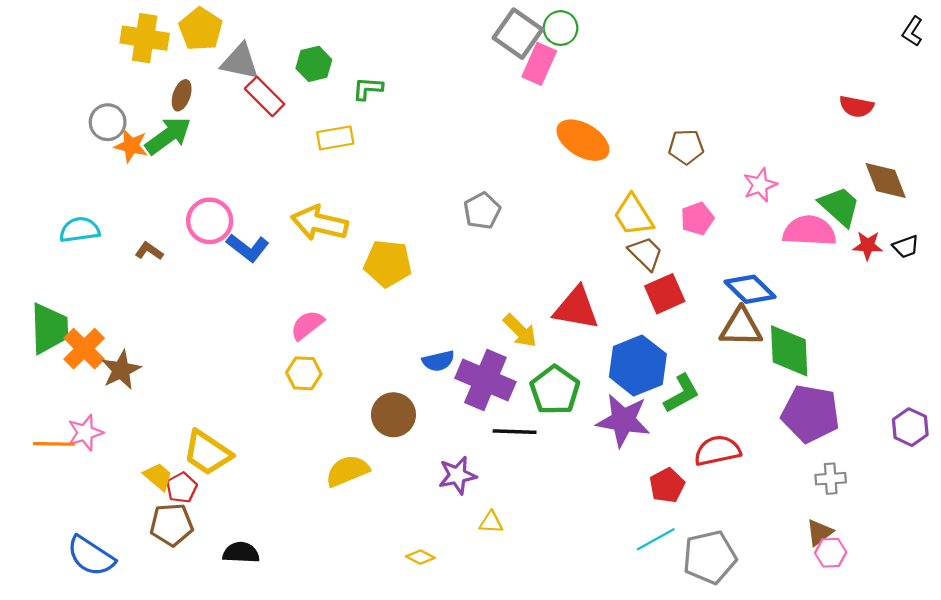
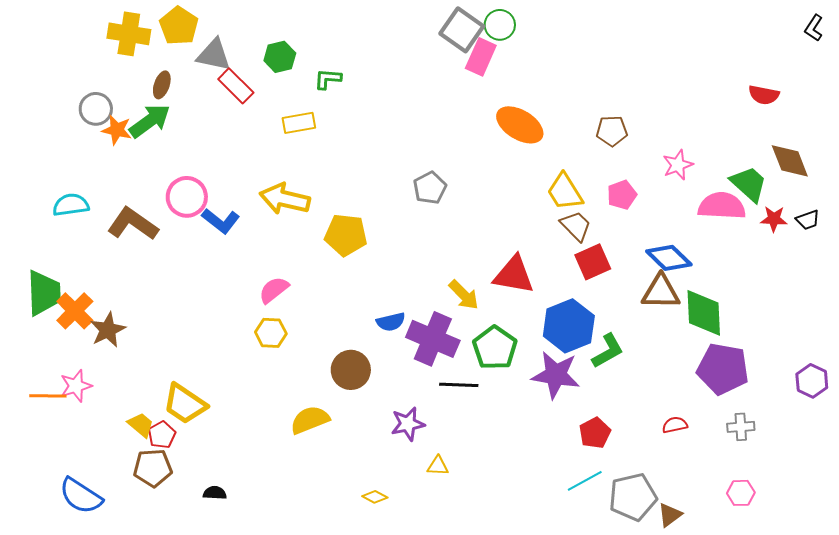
brown L-shape: (149, 251) -> (133, 224), size x2.0
red semicircle: (717, 451) -> (675, 425), moved, size x0.6
brown triangle: (819, 532) -> (670, 515), moved
black semicircle: (241, 553) -> (215, 493), size x0.7

